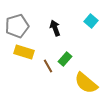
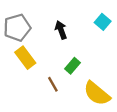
yellow rectangle: (24, 52) -> (25, 58), turned 36
brown line: (48, 66) -> (53, 84), moved

